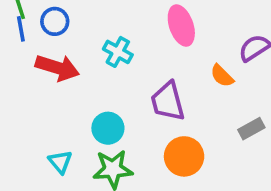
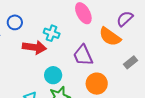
red arrow: (57, 68) -> (34, 47), moved
orange semicircle: (222, 76) -> (110, 37), size x1.6

